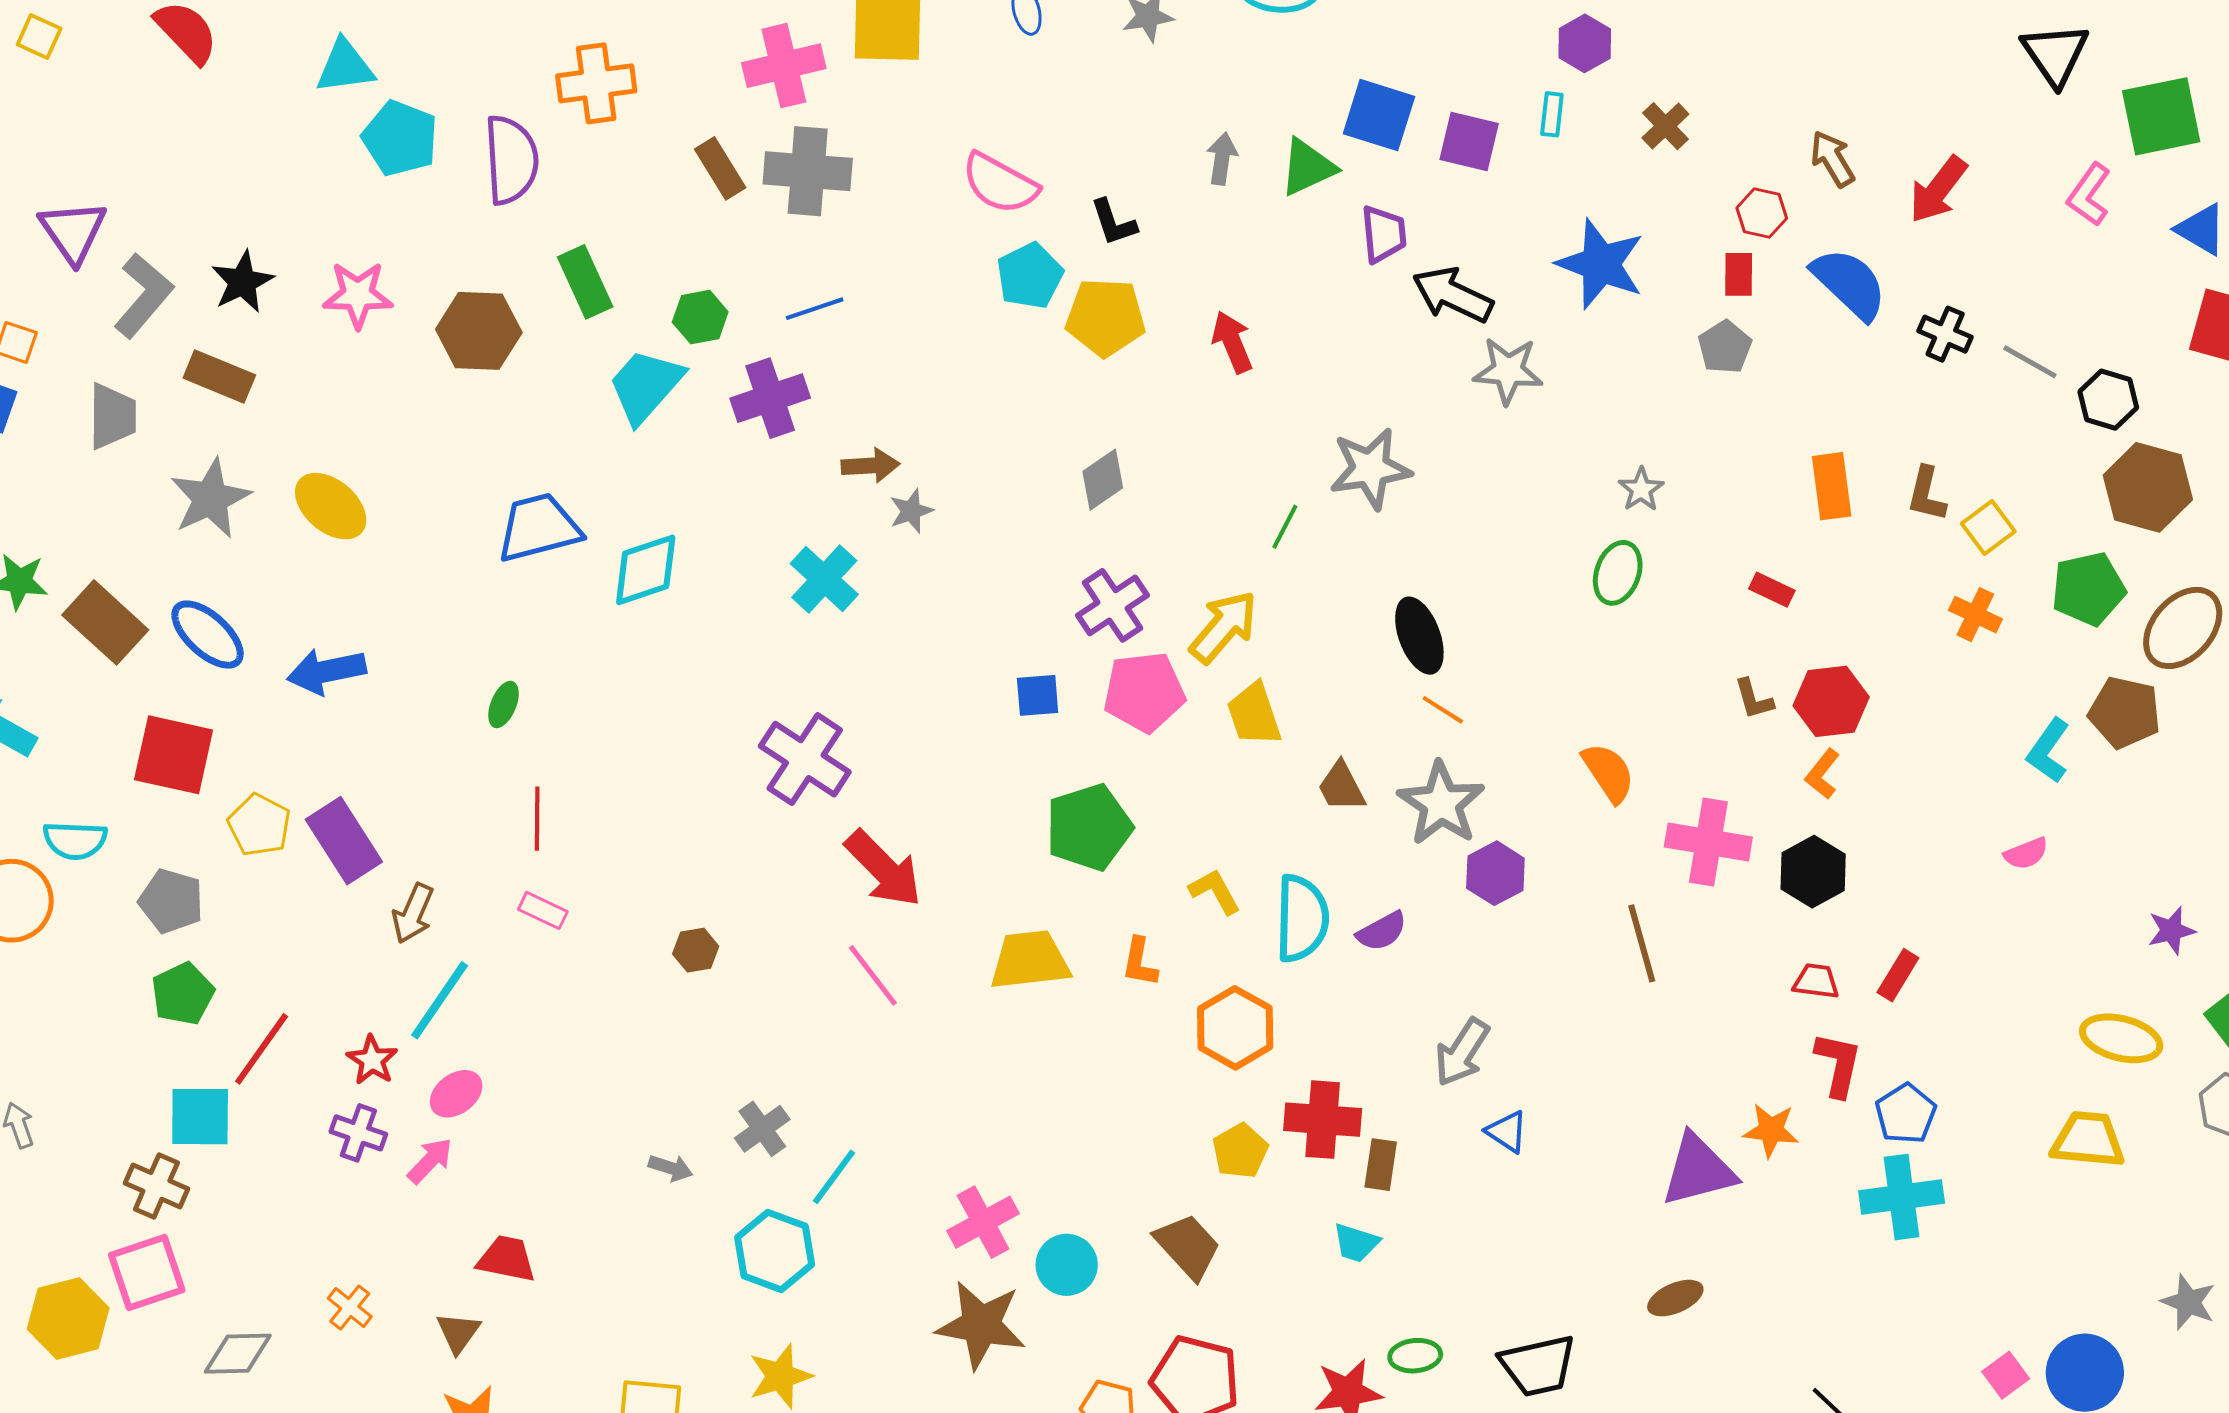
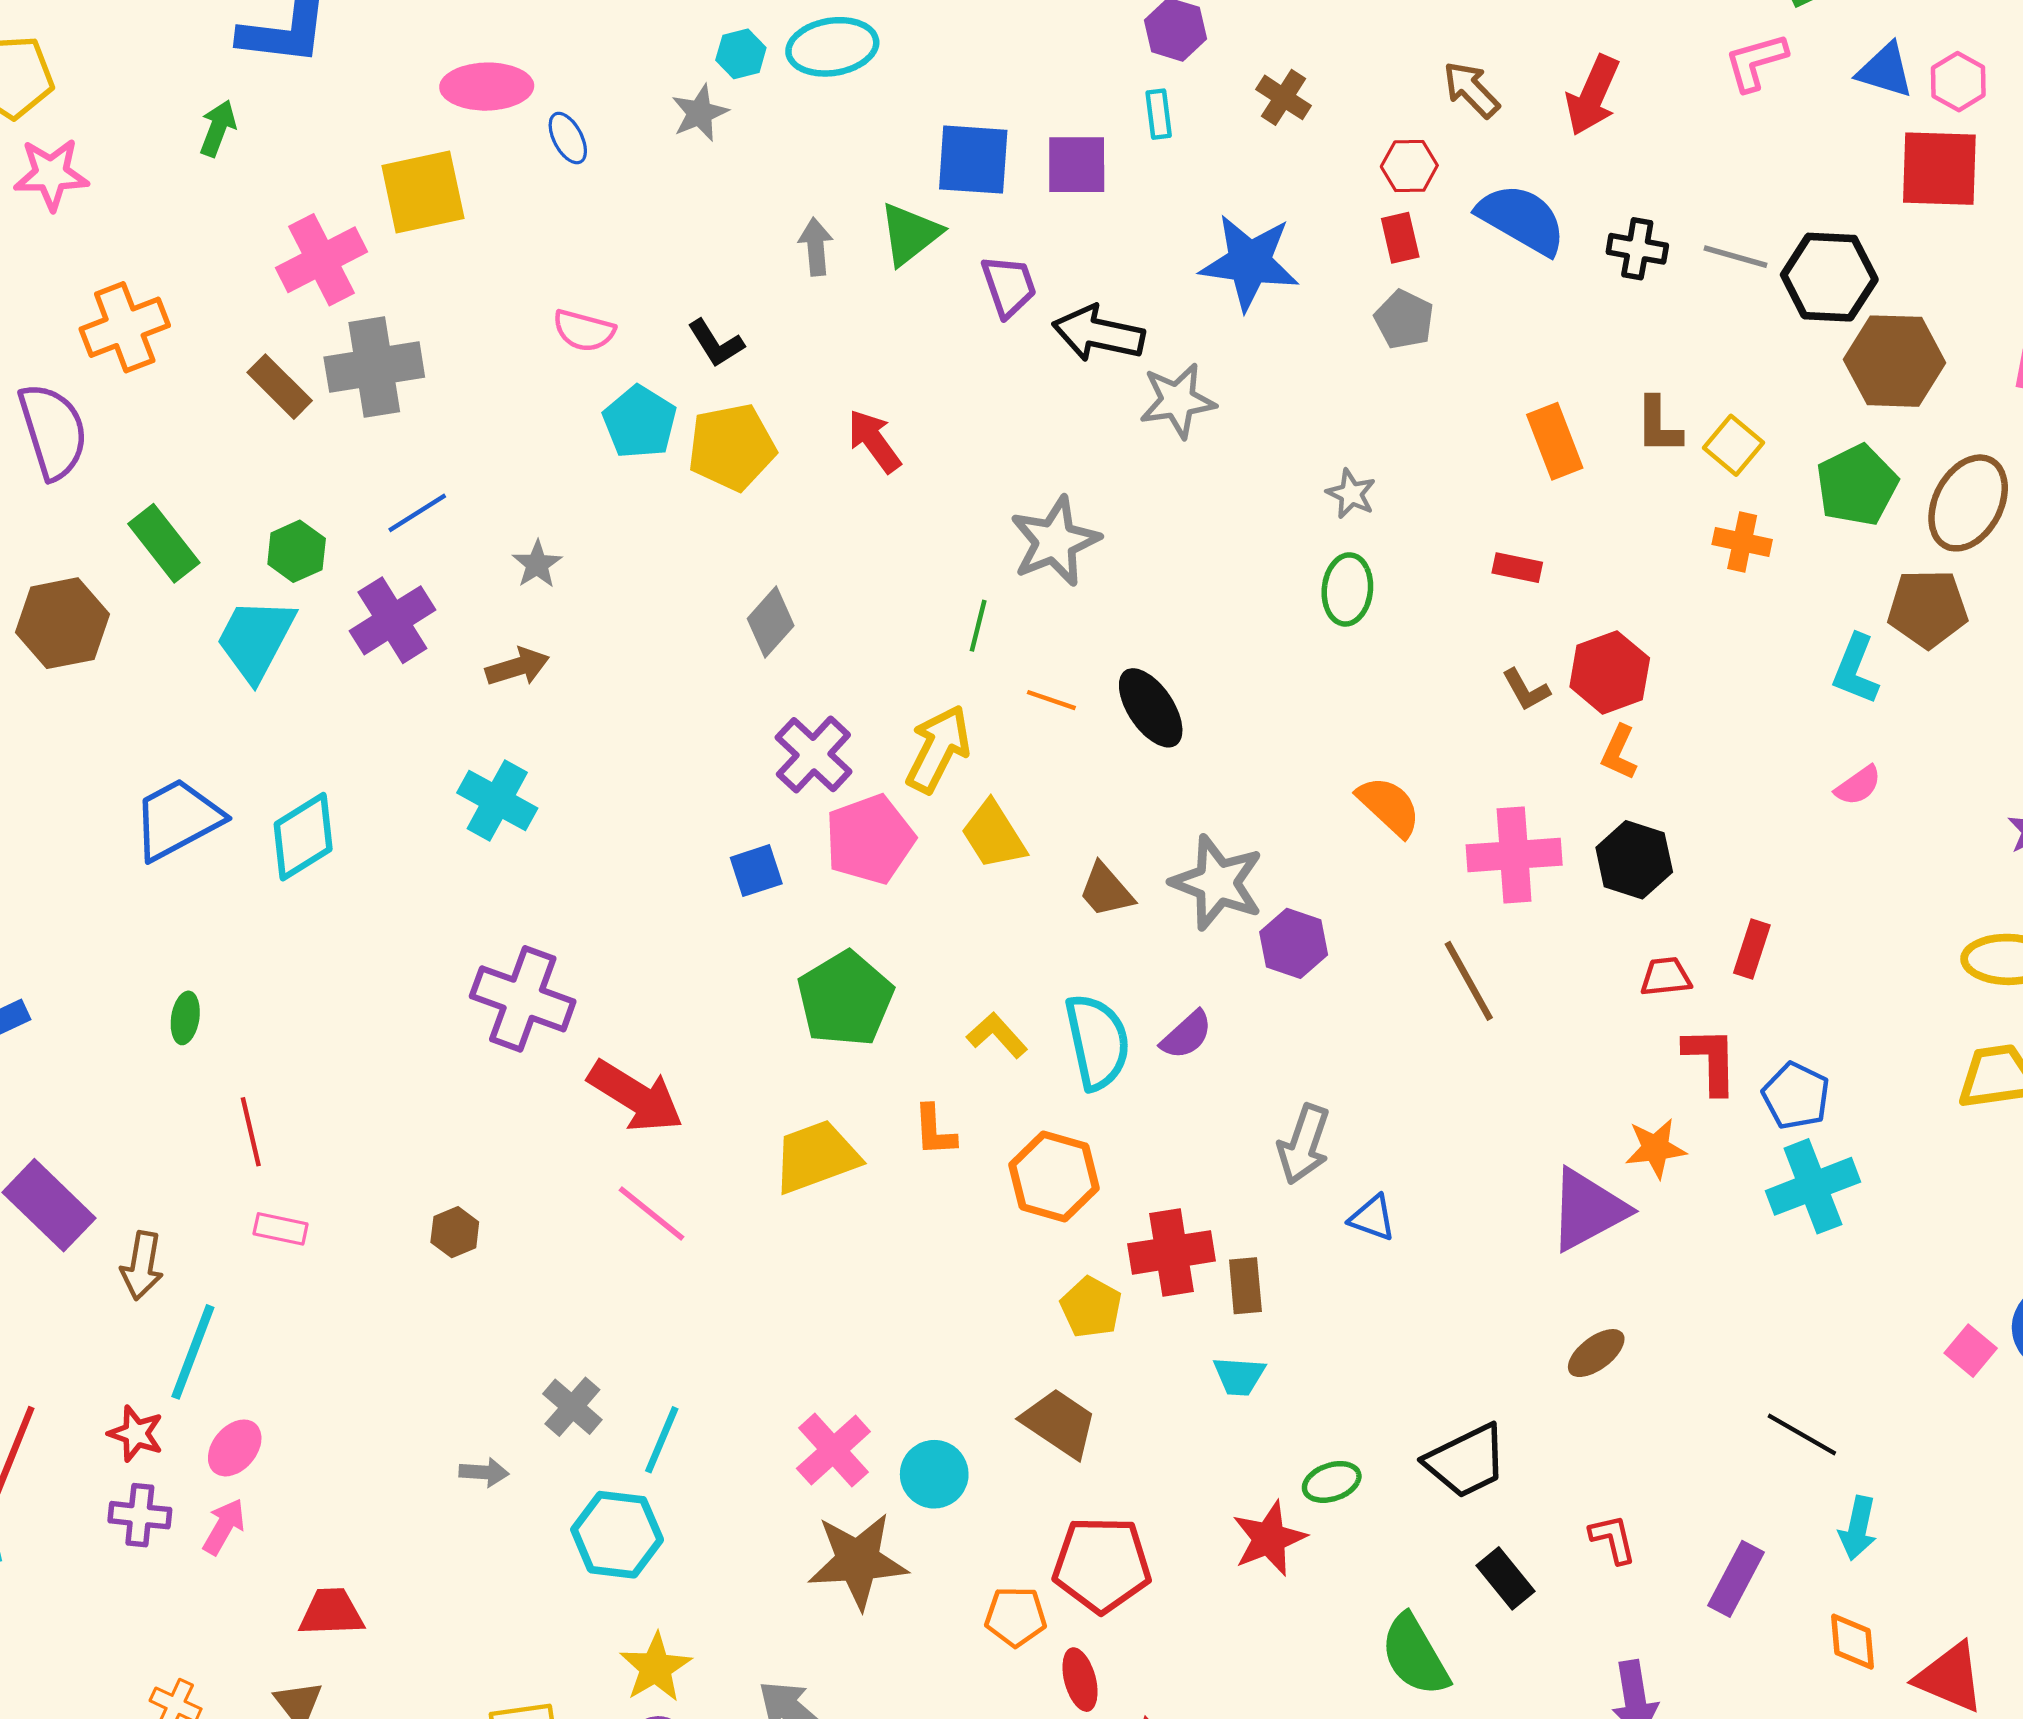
pink semicircle: (1000, 183) -> (584, 331), size x0.7
pink L-shape: (2089, 195) -> (1756, 62), turned 52
black hexagon: (2108, 400) -> (1829, 277), size x1.4
gray star: (911, 511) -> (537, 564), moved
orange line: (1443, 710) -> (1051, 700), moved

